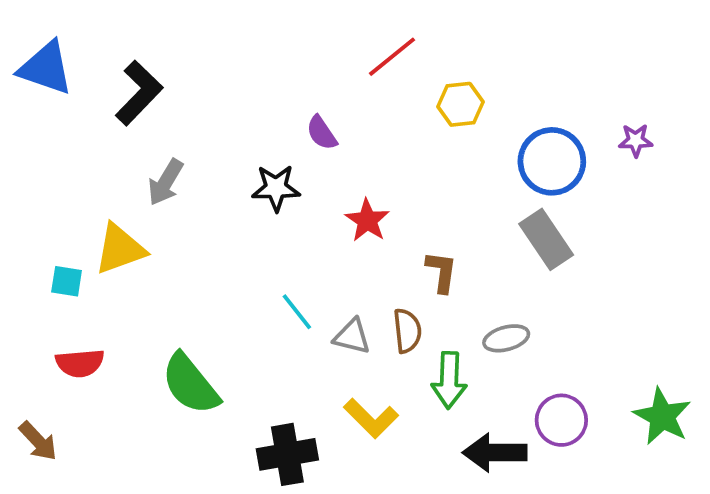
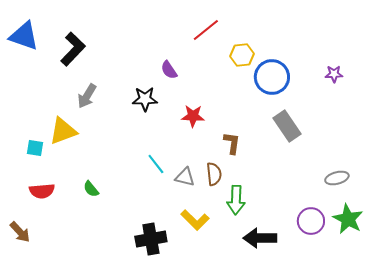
blue circle: (552, 161) -> (272, 77), moved
red star: (367, 220) -> (193, 116), turned -30
gray ellipse: (506, 338) -> (337, 178), moved
green semicircle: (190, 384) -> (91, 189), moved, size x0.5
purple circle: (561, 420) -> (311, 221), moved

